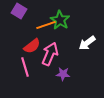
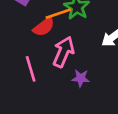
red semicircle: (32, 46) -> (44, 27), moved

